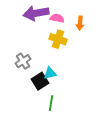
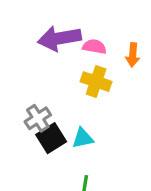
black square: (40, 81) -> (51, 138), moved

